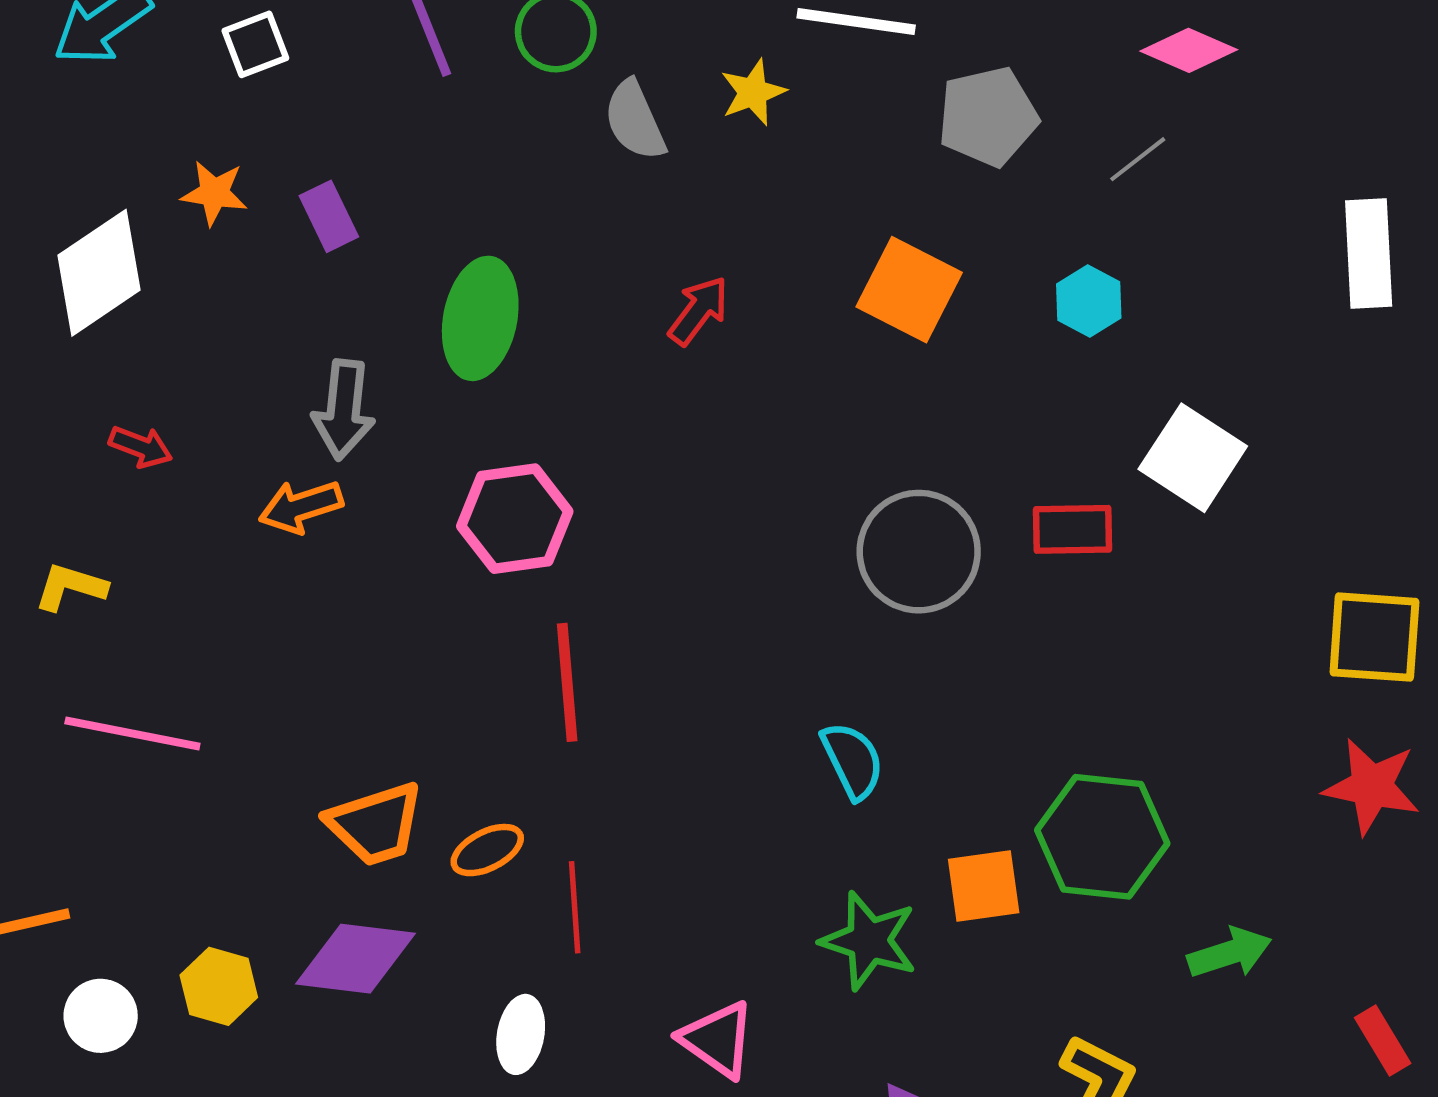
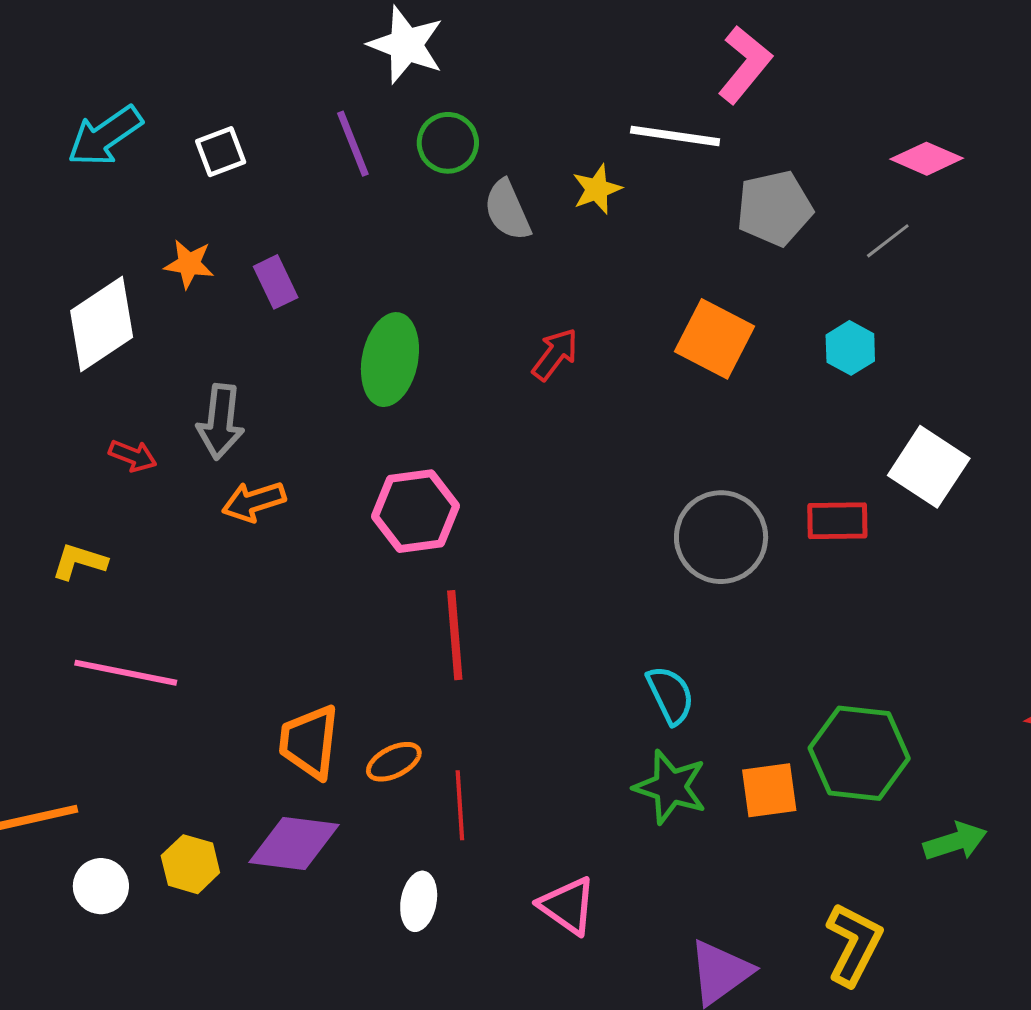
gray arrow: (344, 410) -> (220, 422), moved
orange trapezoid: (375, 824) -> (309, 742), turned 114
green star: (869, 941) -> (670, 787), moved

